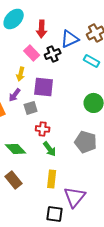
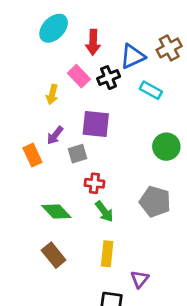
cyan rectangle: (92, 61) -> (151, 90), moved
yellow arrow: (21, 74) -> (52, 94), moved
purple triangle: (75, 197) -> (140, 279), size x0.6

